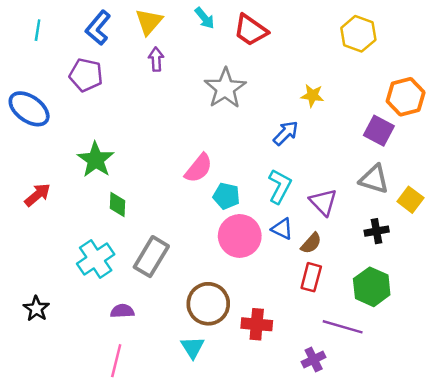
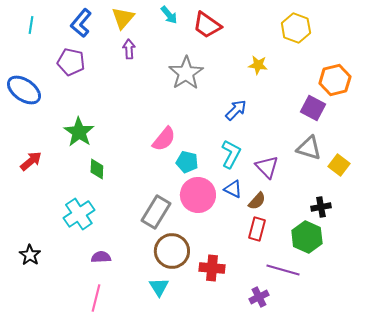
yellow star: (312, 96) -> (258, 65), moved
black cross: (377, 231) -> (321, 207), moved
gray rectangle: (151, 257) -> (156, 212), moved

